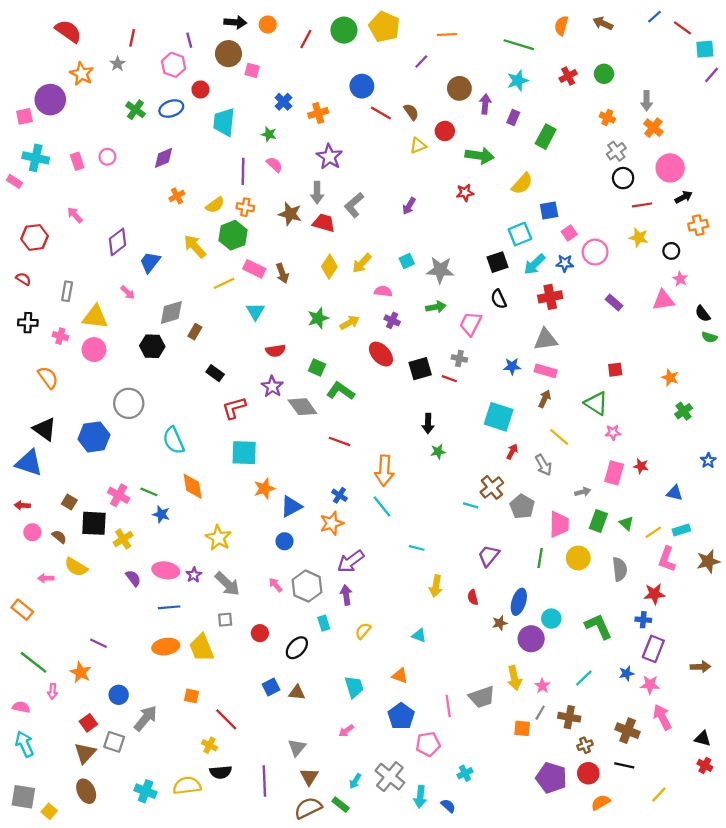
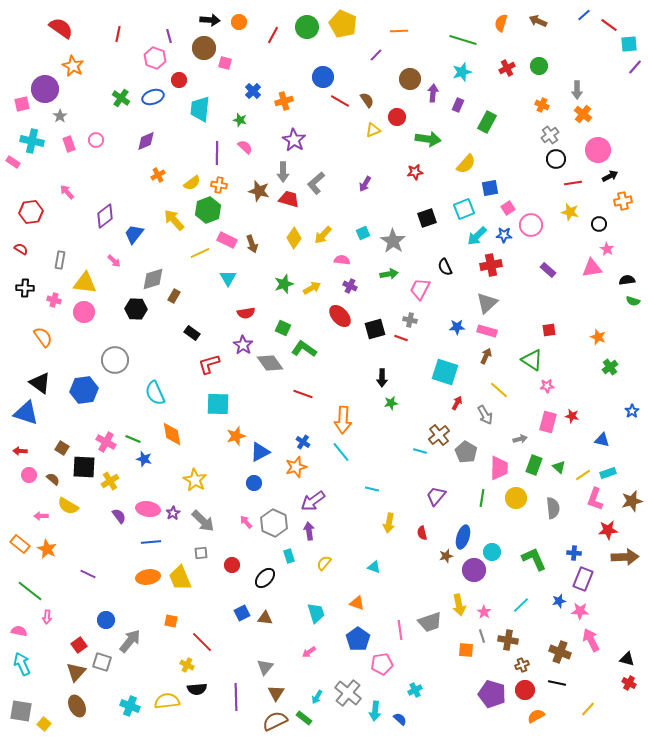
gray star: (118, 64) -> (60, 116), moved
black square: (498, 262) -> (427, 218), moved
gray star: (440, 270) -> (393, 241), turned 30
black semicircle: (703, 314) -> (627, 280), turned 119
gray triangle: (546, 339) -> (487, 303), turned -35
red star: (654, 594) -> (608, 530), moved
brown arrow: (700, 667) -> (625, 557), moved, size x1.5
orange star: (81, 672) -> (47, 549), moved
gray line: (540, 713) -> (482, 636), turned -48

